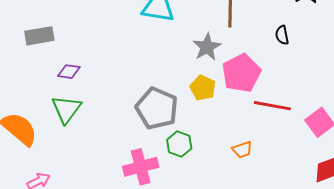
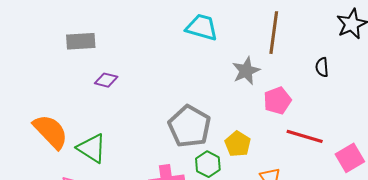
pink pentagon: (241, 73) -> (277, 101), size x0.7
yellow pentagon: (203, 88) -> (238, 144), moved
green triangle: (66, 109) -> (92, 148), moved, turned -40

